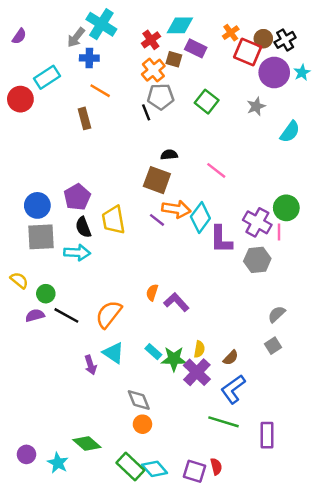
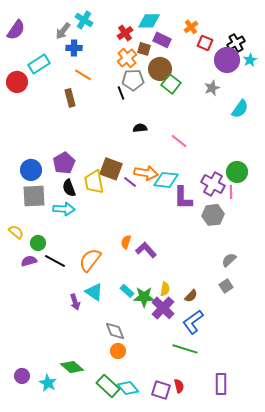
cyan cross: (101, 24) -> (84, 20), size x0.7
purple semicircle: (19, 36) -> (16, 30), size x1.5
brown circle: (263, 39) -> (160, 69), moved, size x1.5
black cross: (285, 40) -> (236, 43), moved
red square: (248, 52) -> (205, 43), size x0.7
brown square: (157, 180) -> (111, 169), moved
cyan diamond: (200, 218) -> (166, 180), turned 60
purple rectangle: (267, 435) -> (221, 384), moved

